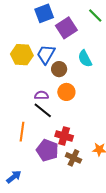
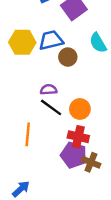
blue trapezoid: (46, 54) -> (51, 40), turned 50
orange circle: (66, 92) -> (80, 109), moved
purple pentagon: (47, 150) -> (74, 155), moved

